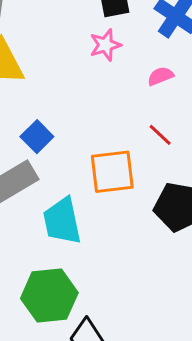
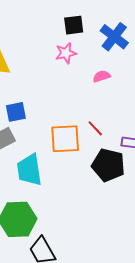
red line: (160, 135) -> (95, 128), moved
blue square: (37, 137) -> (16, 112), turned 30

